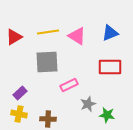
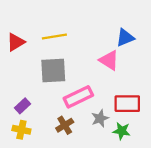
pink triangle: (77, 36) -> (109, 60), moved
red rectangle: (110, 67) -> (127, 104), moved
pink rectangle: (69, 85) -> (78, 97), size x1.4
brown cross: (48, 119) -> (65, 125), moved, turned -35

